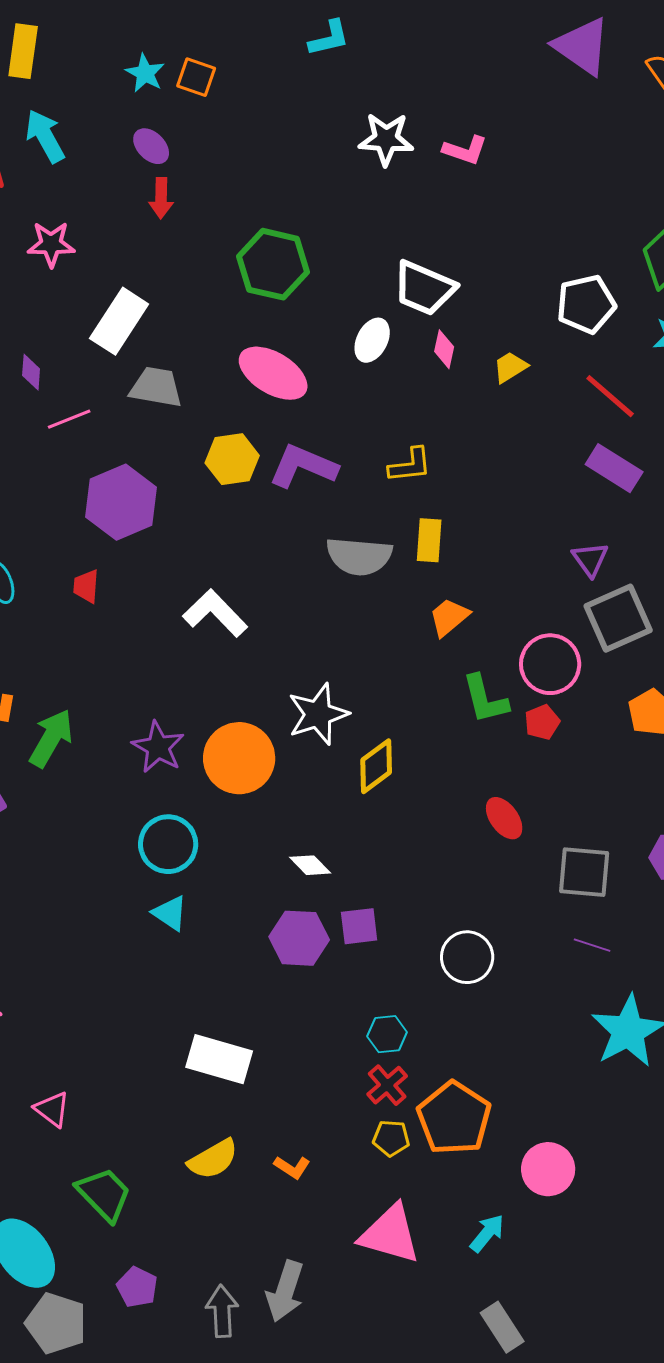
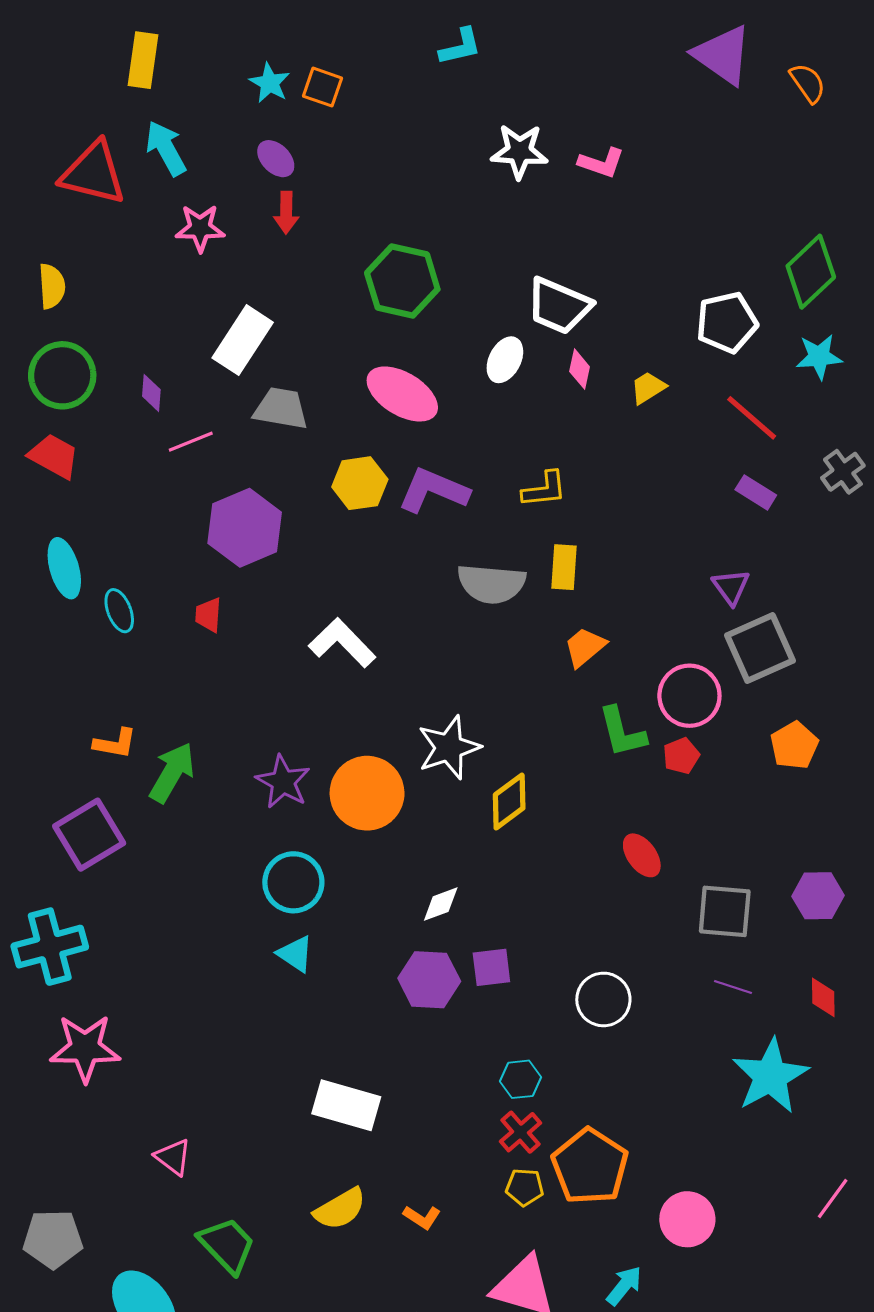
pink star: (51, 244) -> (200, 228), moved
purple rectangle: (614, 468) -> (756, 492), size x0.7
white diamond: (310, 865) -> (441, 904), turned -66

